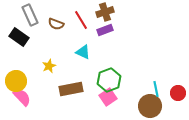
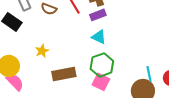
cyan triangle: (83, 52) -> (99, 37), moved
pink square: (108, 97) -> (101, 82), turned -30

